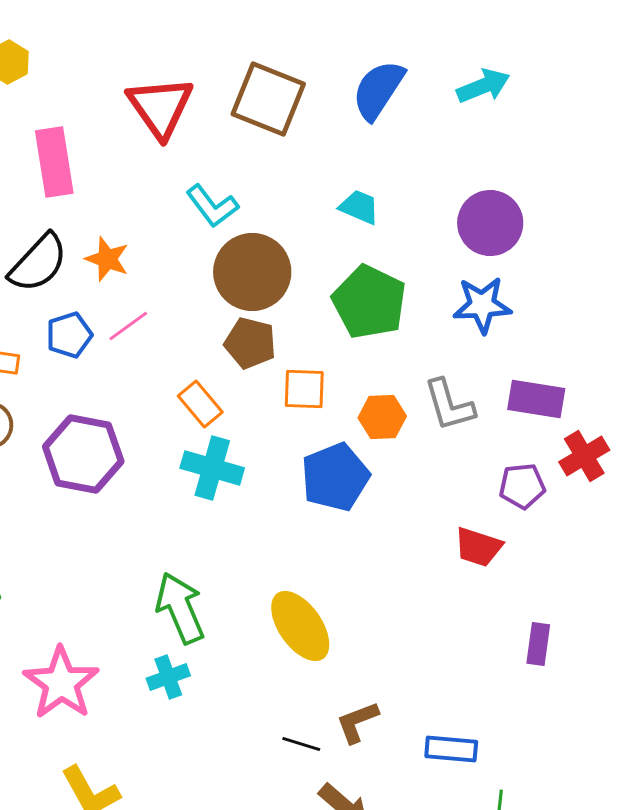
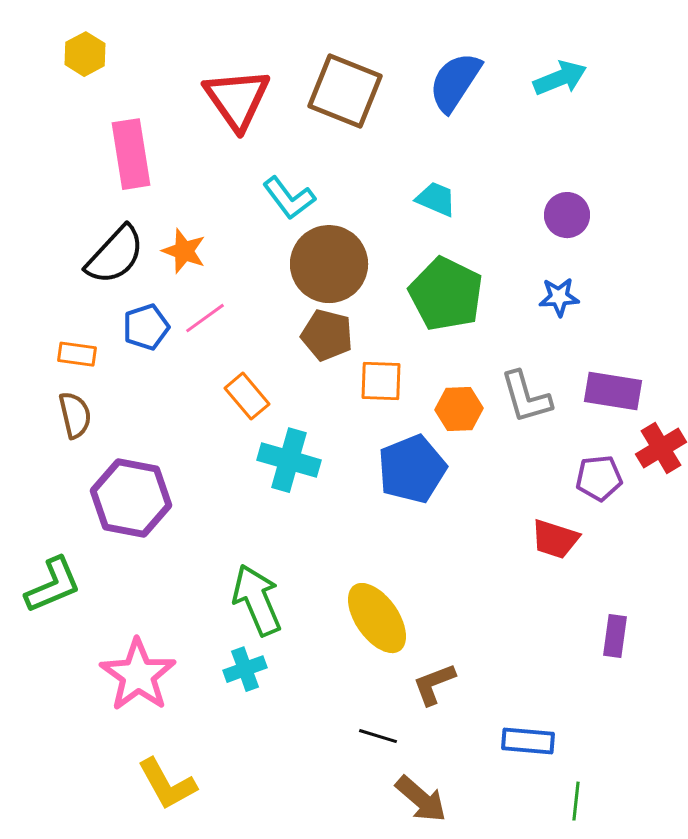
purple circle: (490, 223) -> (567, 215), size x0.7
blue star: (482, 305) -> (559, 297), size x0.7
orange rectangle: (200, 404) -> (247, 396), moved
purple hexagon: (83, 454) -> (131, 498), moved
brown L-shape: (357, 722) -> (434, 684), moved

